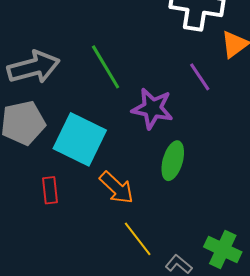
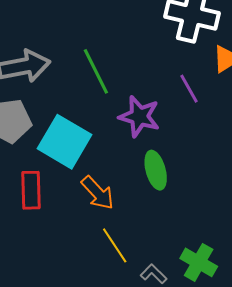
green ellipse: (173, 161) -> (156, 170), turned -36
red rectangle: (50, 190) -> (31, 190), size x1.4

